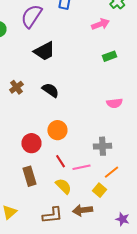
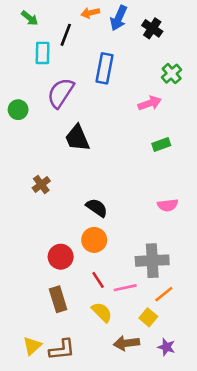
black trapezoid: (44, 51) -> (77, 138), turned 95
black semicircle: (50, 90) -> (97, 208), moved
gray cross: (102, 146) -> (152, 261), size x1.4
brown L-shape: (52, 215) -> (62, 350), moved
purple star: (122, 219) -> (166, 347), moved

